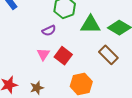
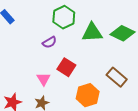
pink triangle: (43, 54) -> (44, 79), moved
brown rectangle: (108, 55) -> (117, 77), moved

